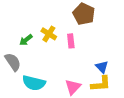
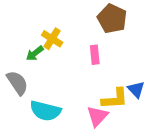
yellow cross: (49, 34) -> (52, 39), moved
yellow L-shape: (101, 84) -> (115, 99), moved

